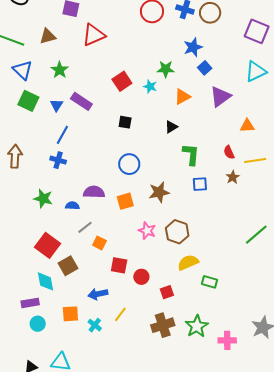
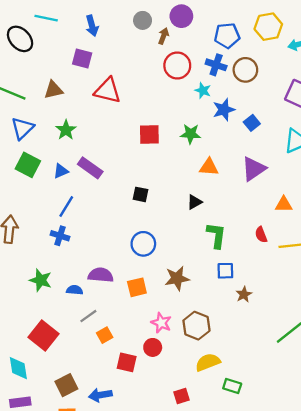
red triangle: (94, 35) -> (108, 91), turned 35
blue square: (205, 68) -> (252, 123), moved
blue triangle: (23, 70) -> (22, 128), turned 30
red square: (122, 81) -> (149, 135), moved, turned 30
cyan star: (150, 86) -> (203, 91), moved
orange triangle: (182, 97) -> (209, 167), turned 30
blue triangle: (57, 105) -> (61, 171), turned 32
brown star: (233, 177) -> (244, 294), moved
orange square: (99, 243) -> (105, 335), turned 32
brown square: (68, 266) -> (66, 385), moved
red circle: (141, 277) -> (153, 347), moved
cyan diamond: (45, 281) -> (18, 368), moved

